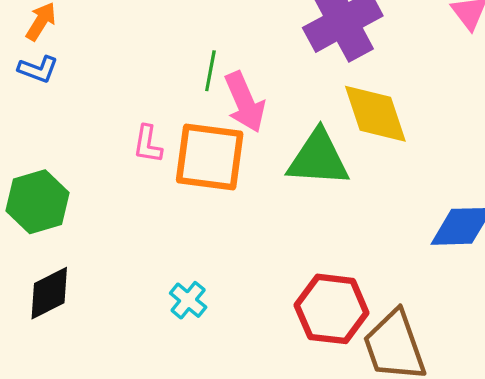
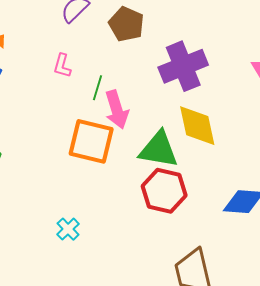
pink L-shape: (148, 144) -> (62, 66), moved
red hexagon: (332, 309) -> (164, 191), moved

